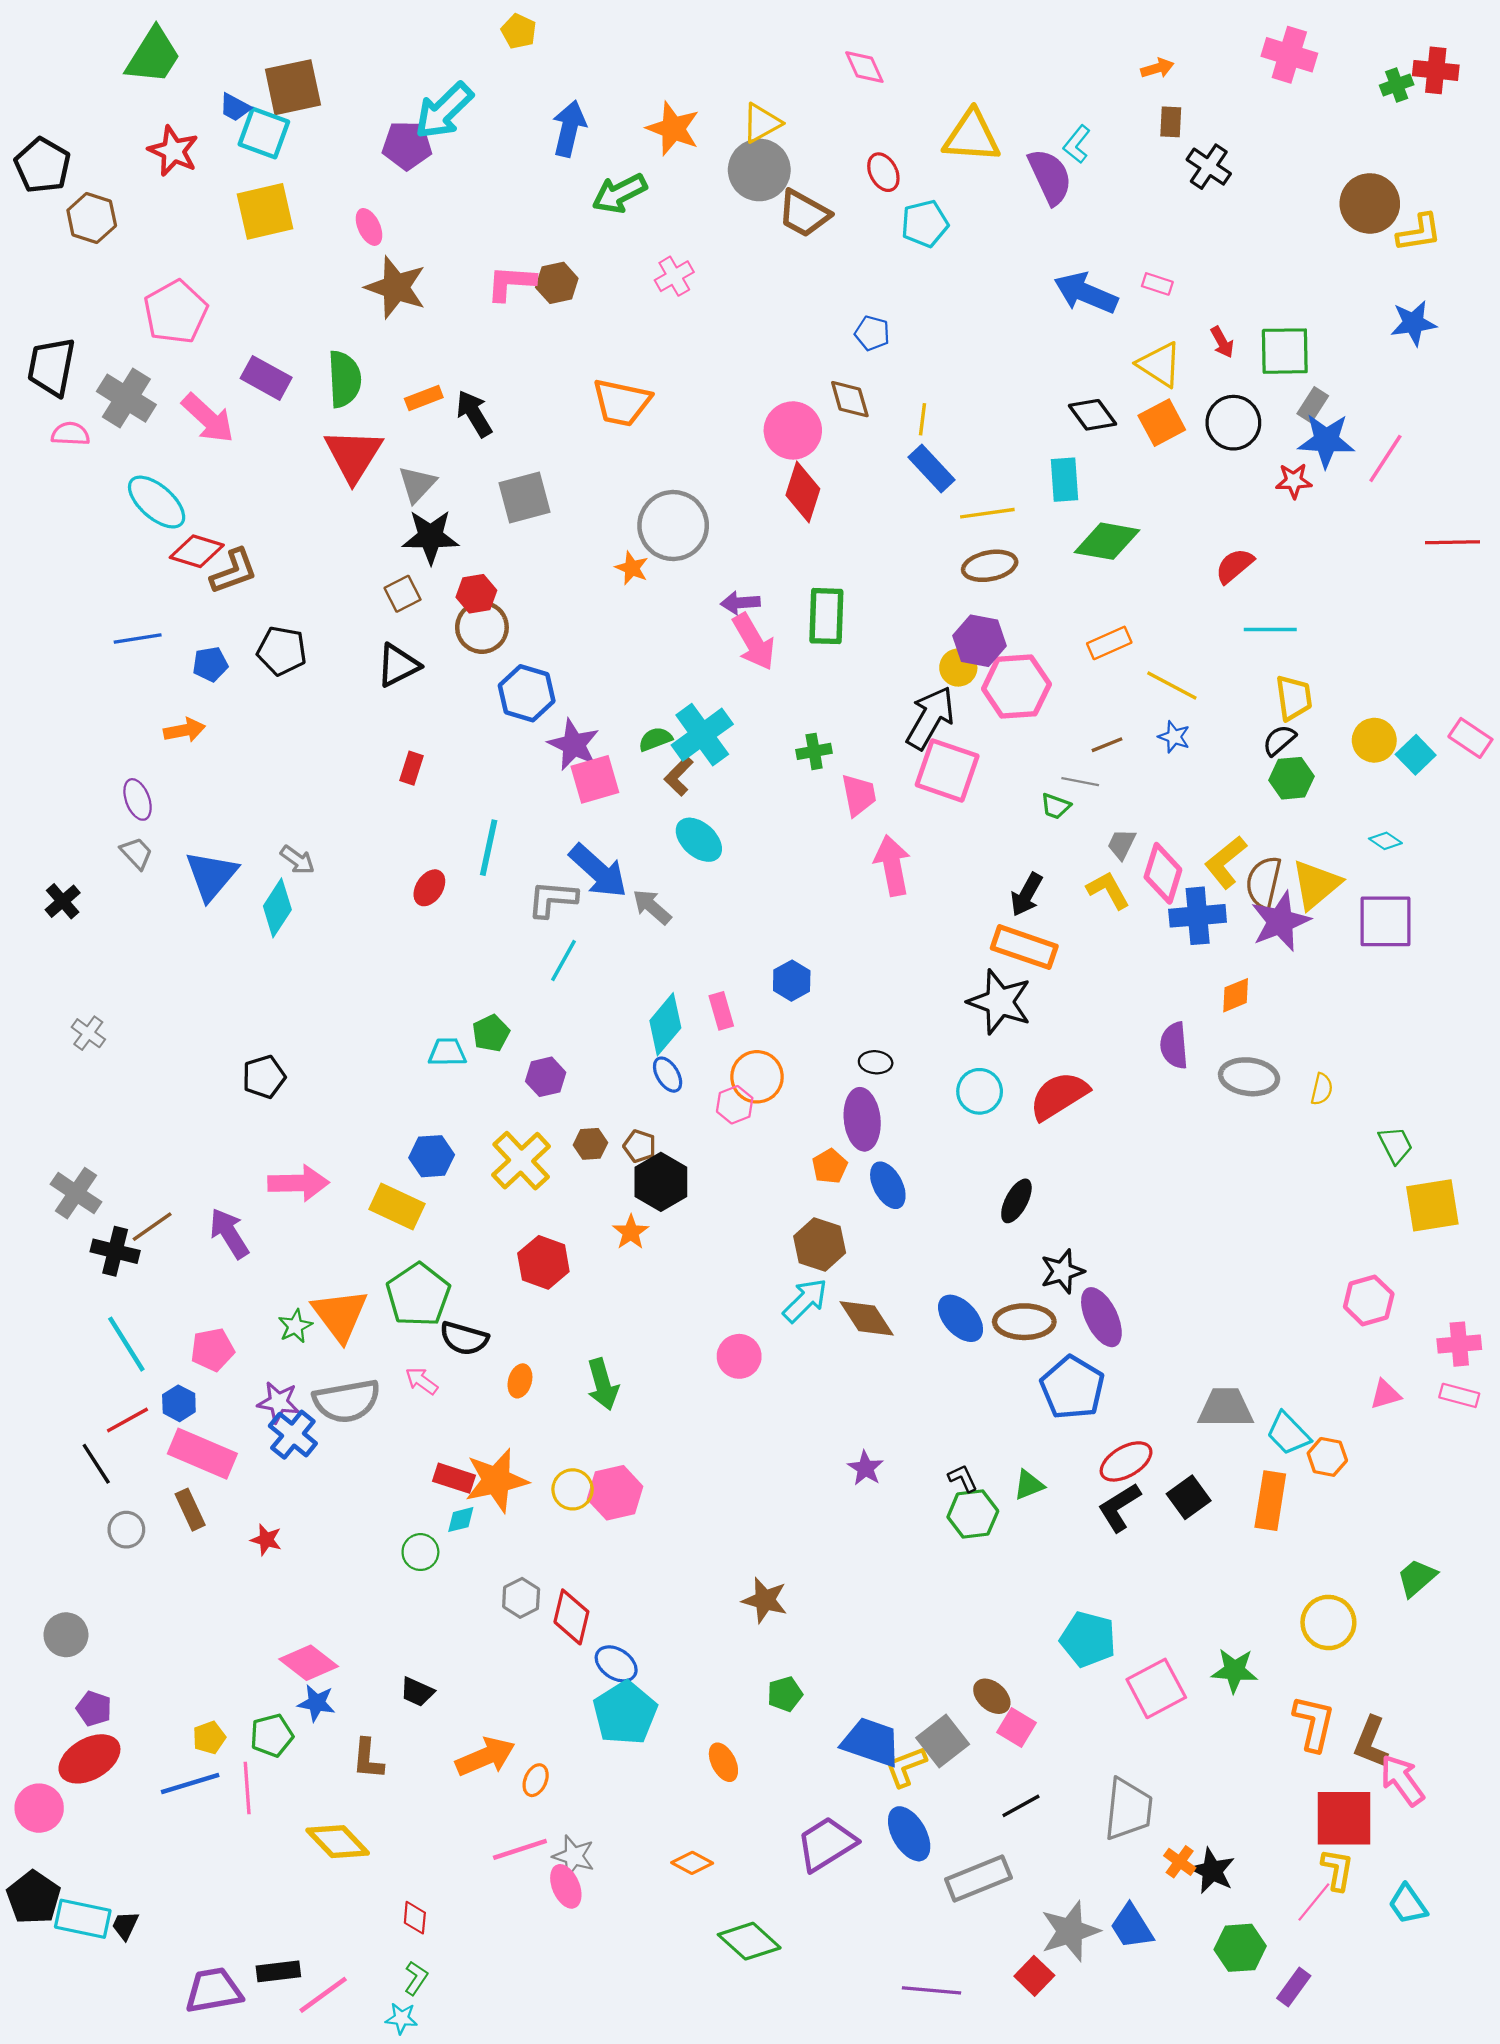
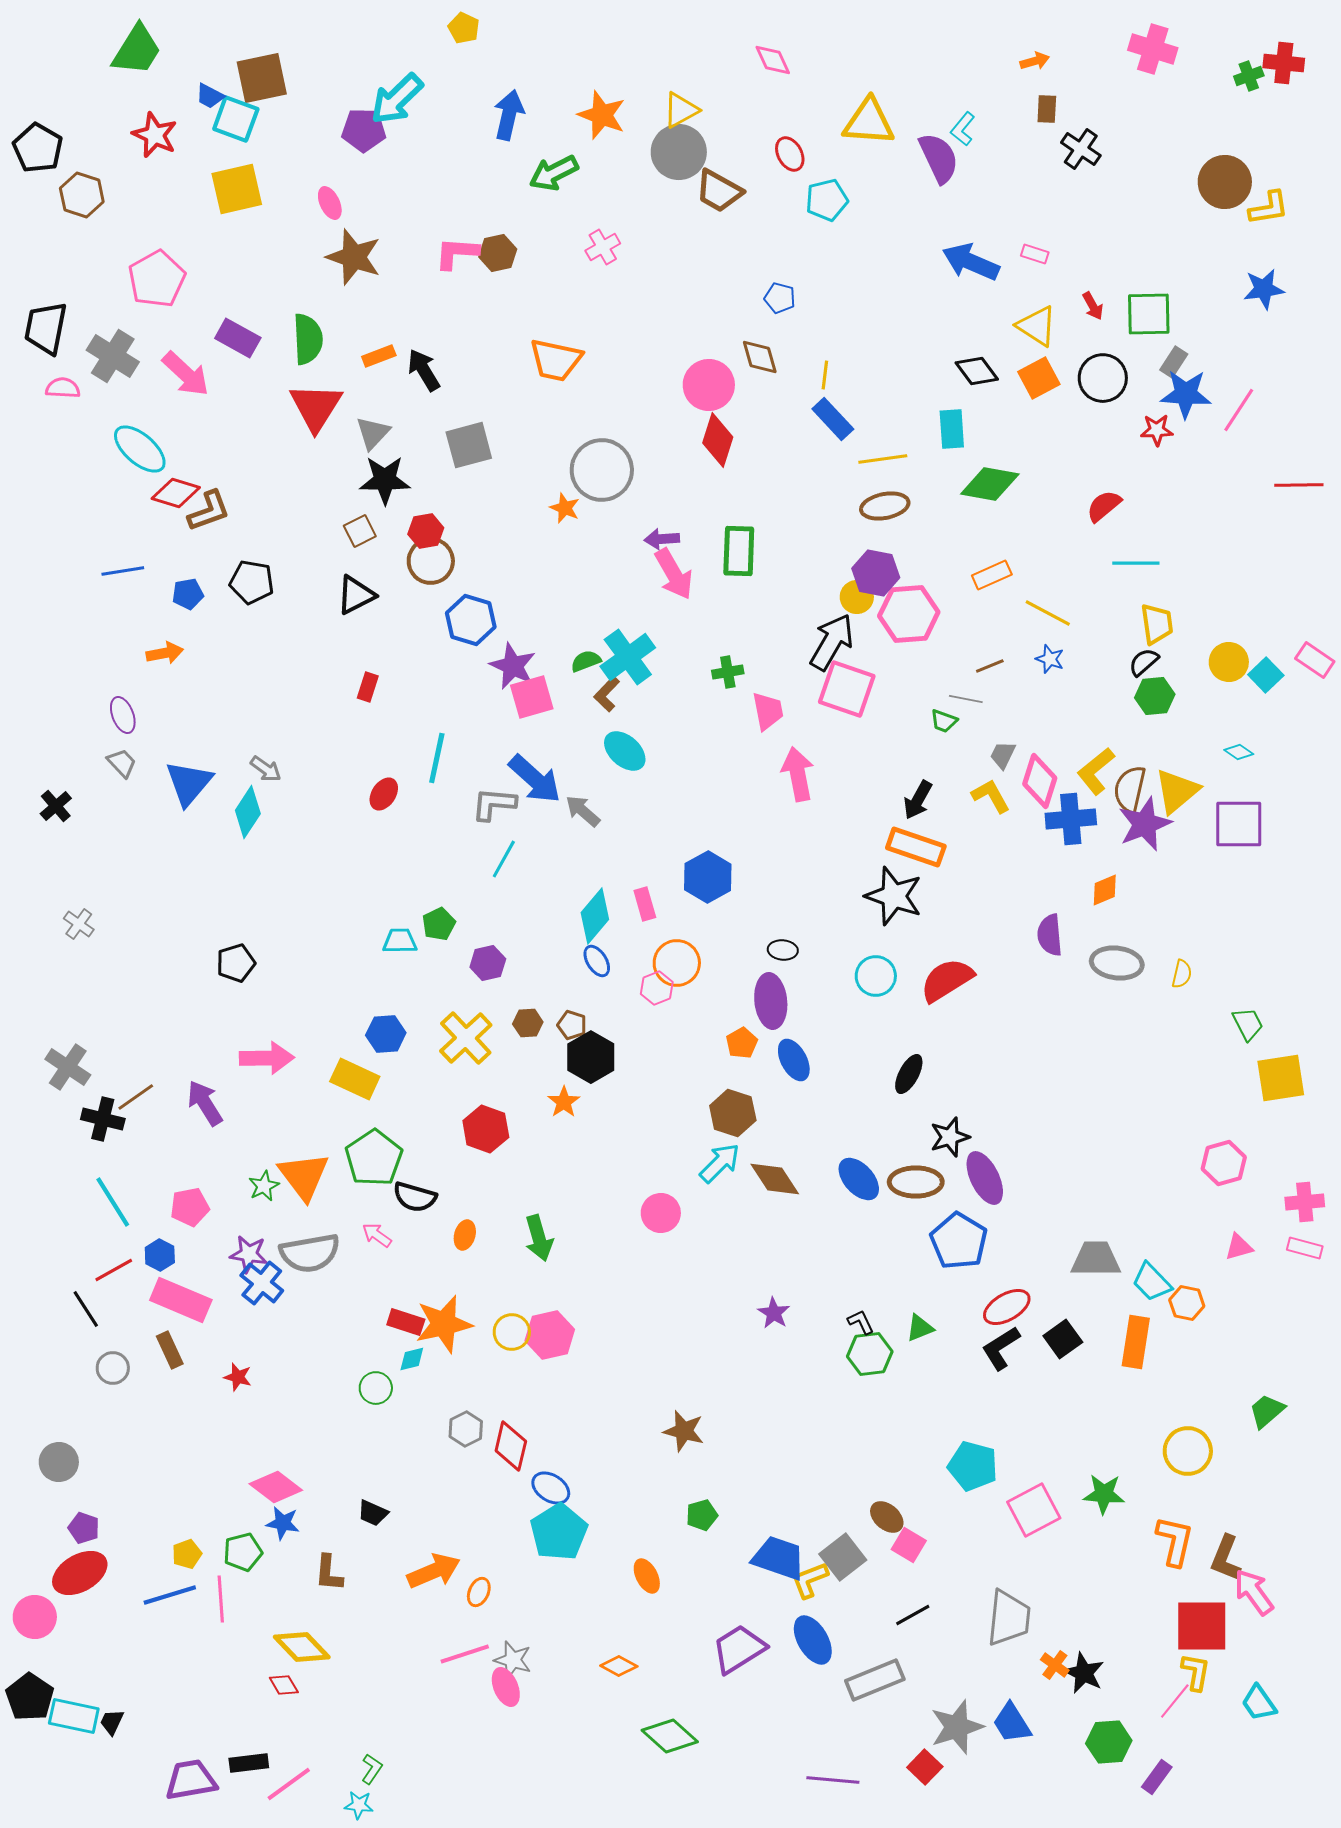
blue hexagon: (792, 981) -> (708, 877), size x1.4
red diamond: (415, 1918) -> (284, 1685), moved, turned -36

